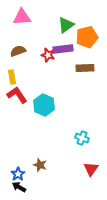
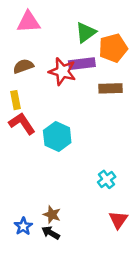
red star: (48, 55) -> (62, 71), size x1.5
cyan cross: (82, 138) -> (107, 179), turned 32
black arrow: (19, 187) -> (51, 233), moved

